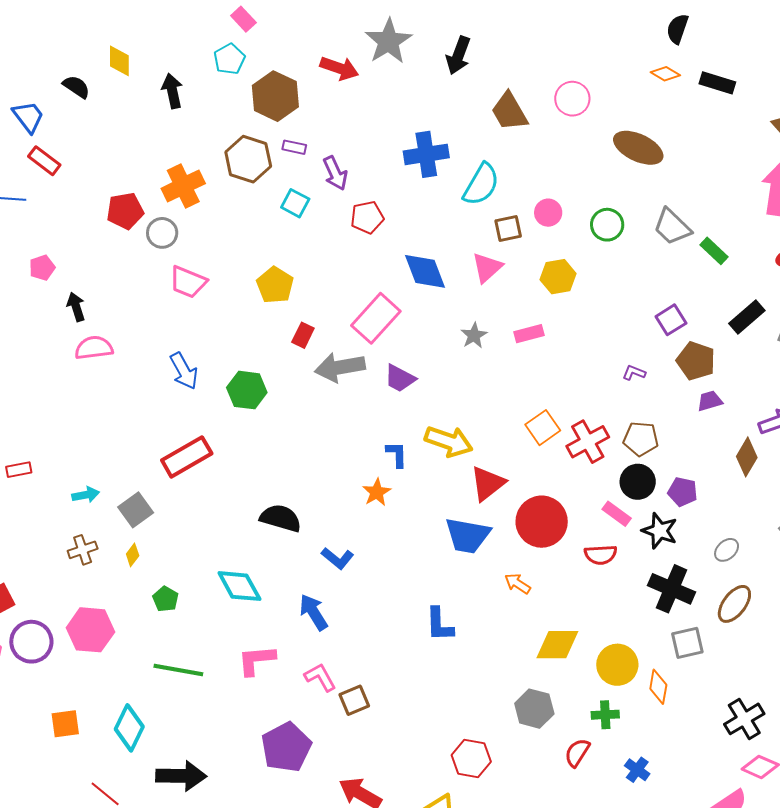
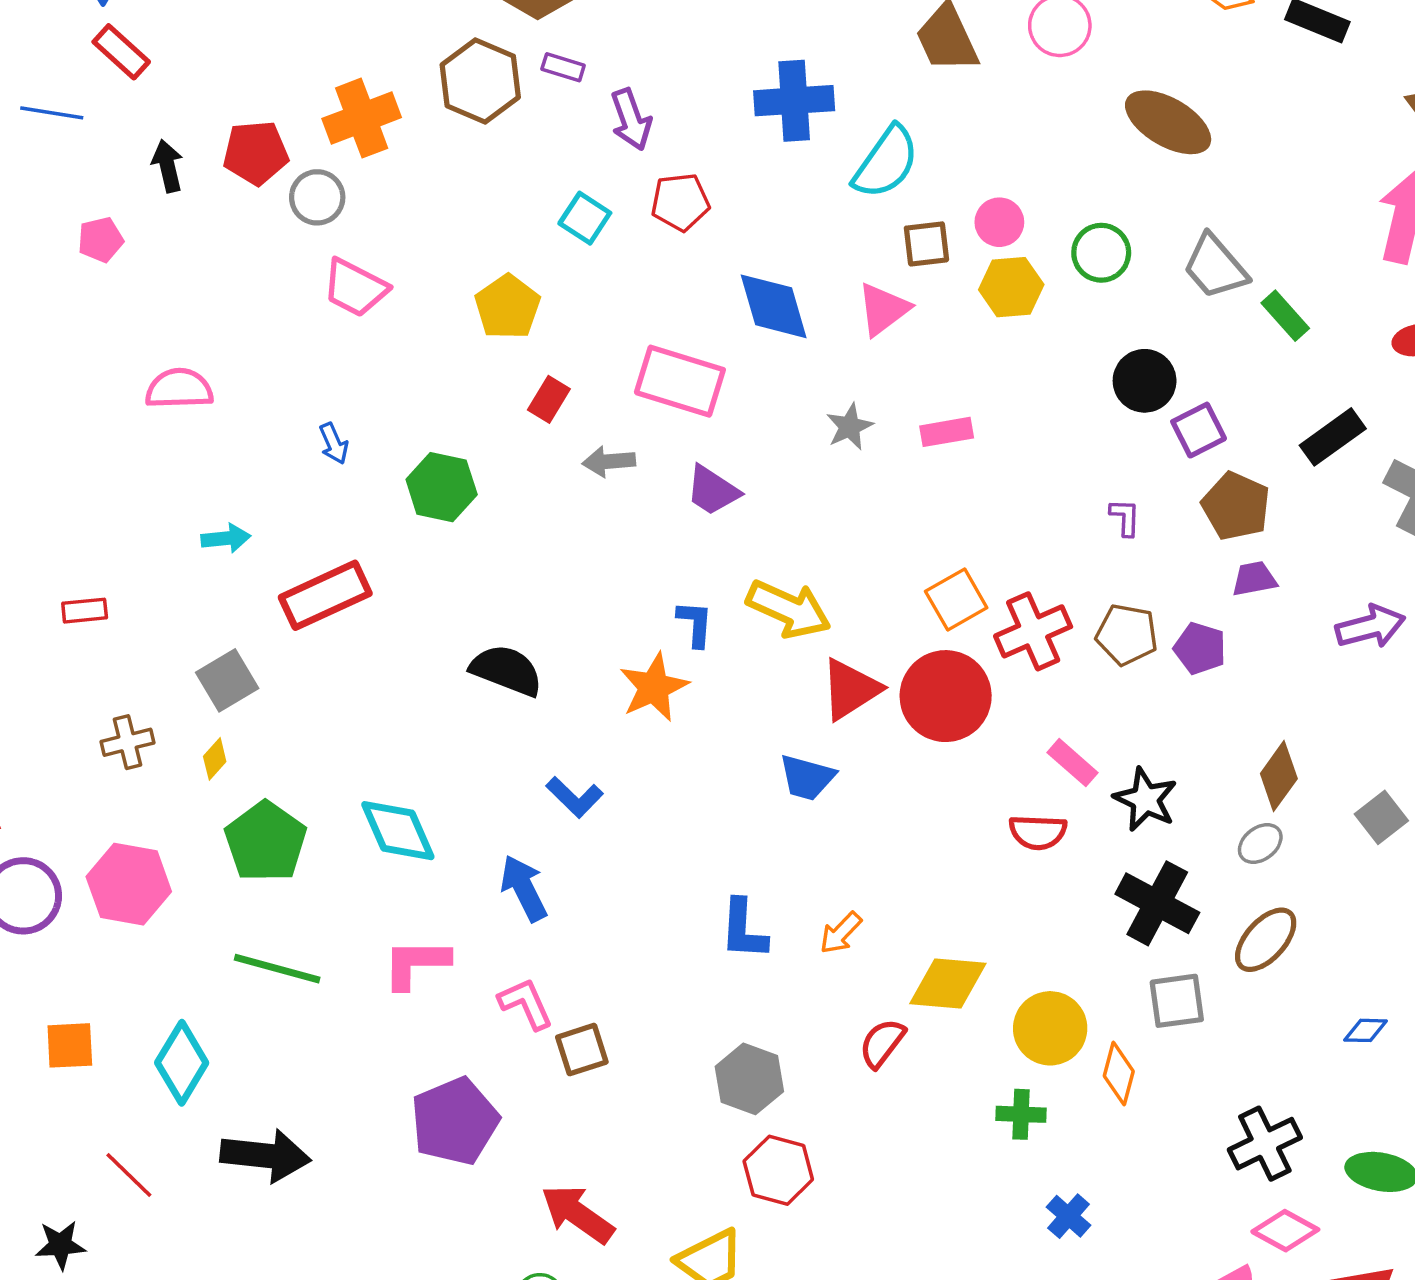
cyan square: (295, 203) -> (585, 218), moved
yellow hexagon: (558, 277) -> (1011, 287), moved
black arrow: (76, 307) -> (168, 166), moved
pink rectangle: (376, 318) -> (680, 381), turned 60
gray arrow: (340, 367) -> (609, 461), size x0.6
blue arrow: (184, 371) -> (334, 444), size x0.6
purple L-shape: (634, 373) -> (1125, 517), turned 65
brown diamond: (747, 457) -> (1279, 776), moved
red rectangle: (19, 470) -> (85, 611), moved
black circle: (638, 482) -> (1145, 381), moved
orange star: (377, 492) -> (654, 687), size x1.4
purple pentagon: (683, 492) -> (1200, 648), moved
cyan arrow: (86, 495) -> (226, 538), moved
black semicircle: (281, 518) -> (506, 670), moved
red circle: (542, 522) -> (946, 696), moved
blue trapezoid: (468, 535) -> (807, 777), size x0.7
orange arrow: (517, 584) -> (841, 933), moved, turned -84
green pentagon: (165, 599) -> (266, 842), size x1.8
gray hexagon: (534, 709) -> (749, 1079), moved
red semicircle: (577, 753) -> (882, 1043), moved

